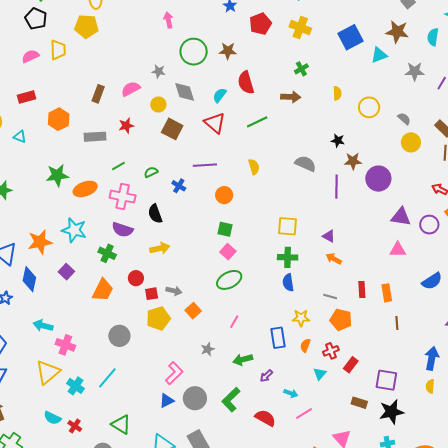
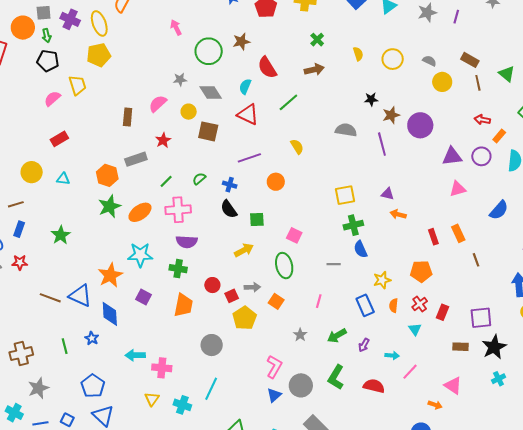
orange hexagon: (59, 119) -> (107, 175), moved
black semicircle: (155, 214) -> (229, 209), moved
green square: (225, 229) -> (257, 219), moved
yellow arrow: (160, 248) -> (244, 250), moved
green ellipse: (229, 280) -> (284, 266), moved, turned -60
gray line: (330, 297) -> (334, 264), moved
yellow triangle: (48, 372) -> (152, 399), size x0.6

